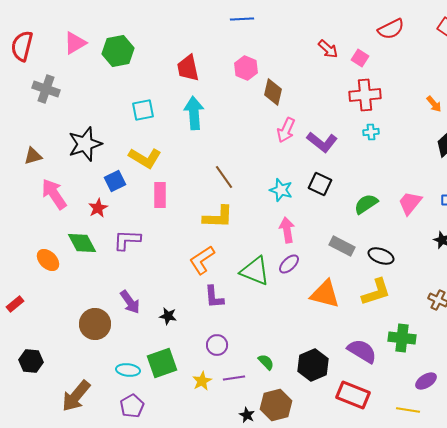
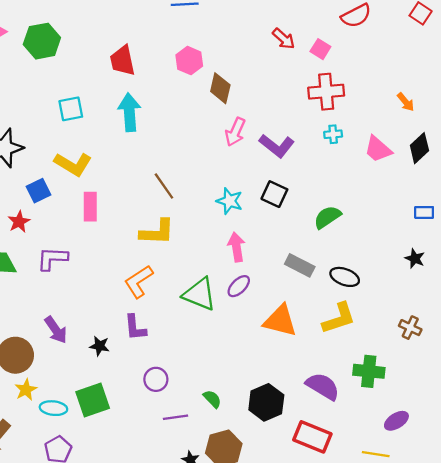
pink trapezoid: (410, 203) -> (378, 149), moved, turned -88
purple L-shape: (214, 297) -> (135, 328), moved
yellow star: (202, 381) -> (26, 390), moved

